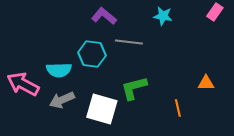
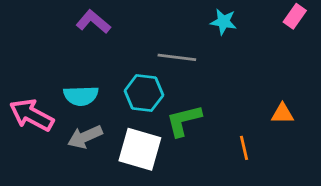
purple L-shape: (104, 16) -> (93, 22), moved
cyan hexagon: (92, 54) -> (144, 93), moved

